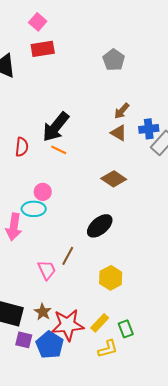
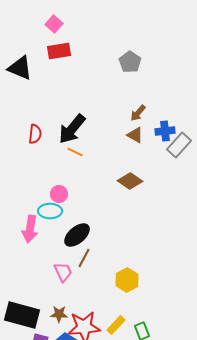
red semicircle: (22, 147) -> (35, 134), moved
black ellipse: (100, 226) -> (77, 235), moved
brown star: (43, 312) -> (59, 314), turned -30

